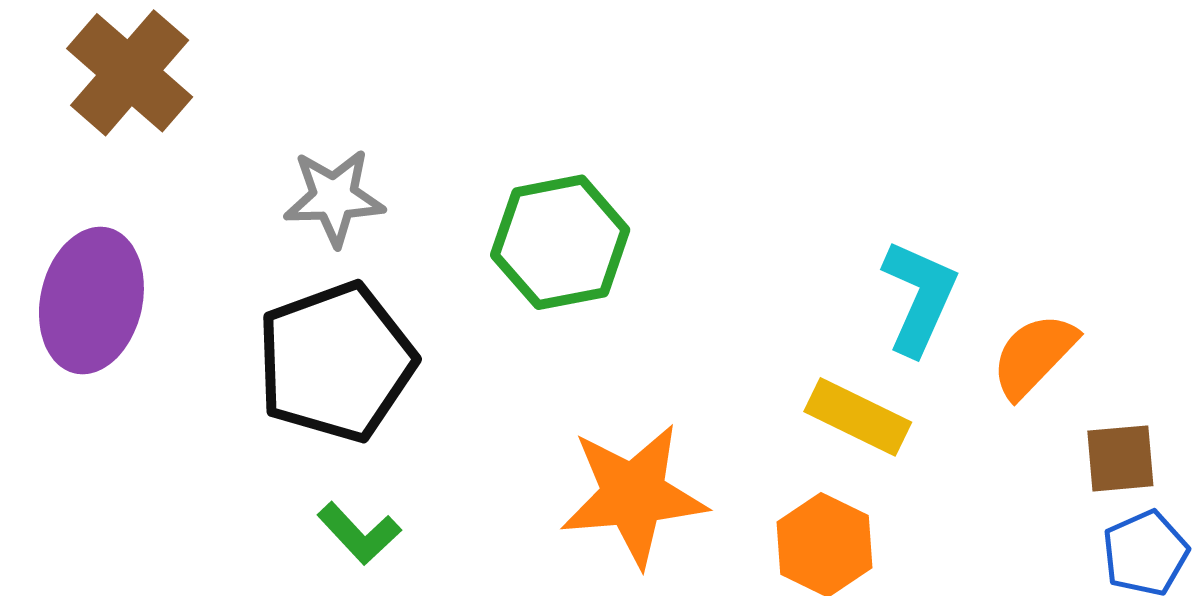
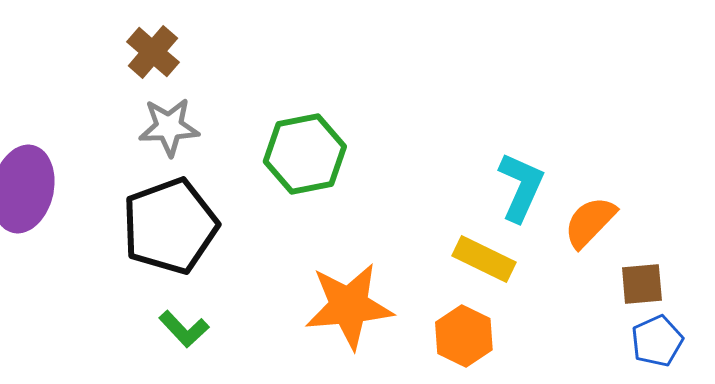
brown cross: (130, 73) -> (153, 52), moved, size x0.7

